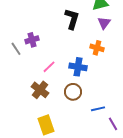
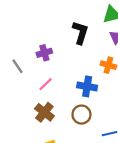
purple cross: (32, 40) -> (44, 53), moved
pink line: (49, 67) -> (46, 84), moved

